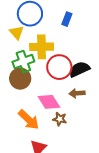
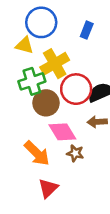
yellow triangle: (17, 33) -> (24, 45), turned -35
yellow cross: (42, 47) -> (55, 64), turned -30
brown circle: (20, 79) -> (46, 103), moved

